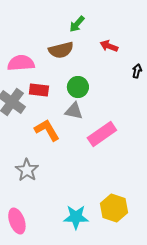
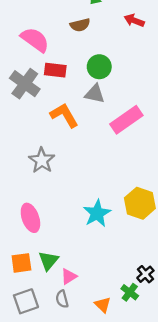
brown semicircle: (61, 50) -> (80, 25), size x0.7
pink semicircle: (21, 63) -> (35, 40), turned 40
cyan star: (76, 217) -> (97, 213), turned -30

